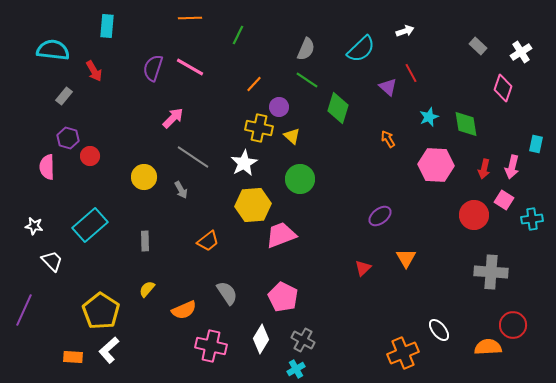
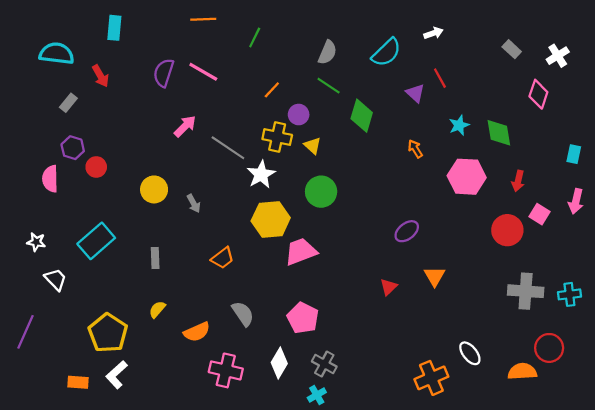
gray line: (193, 157) -> (228, 148), moved
pink arrow: (512, 167) -> (576, 201), moved
cyan cross: (532, 219) -> (569, 294), moved

